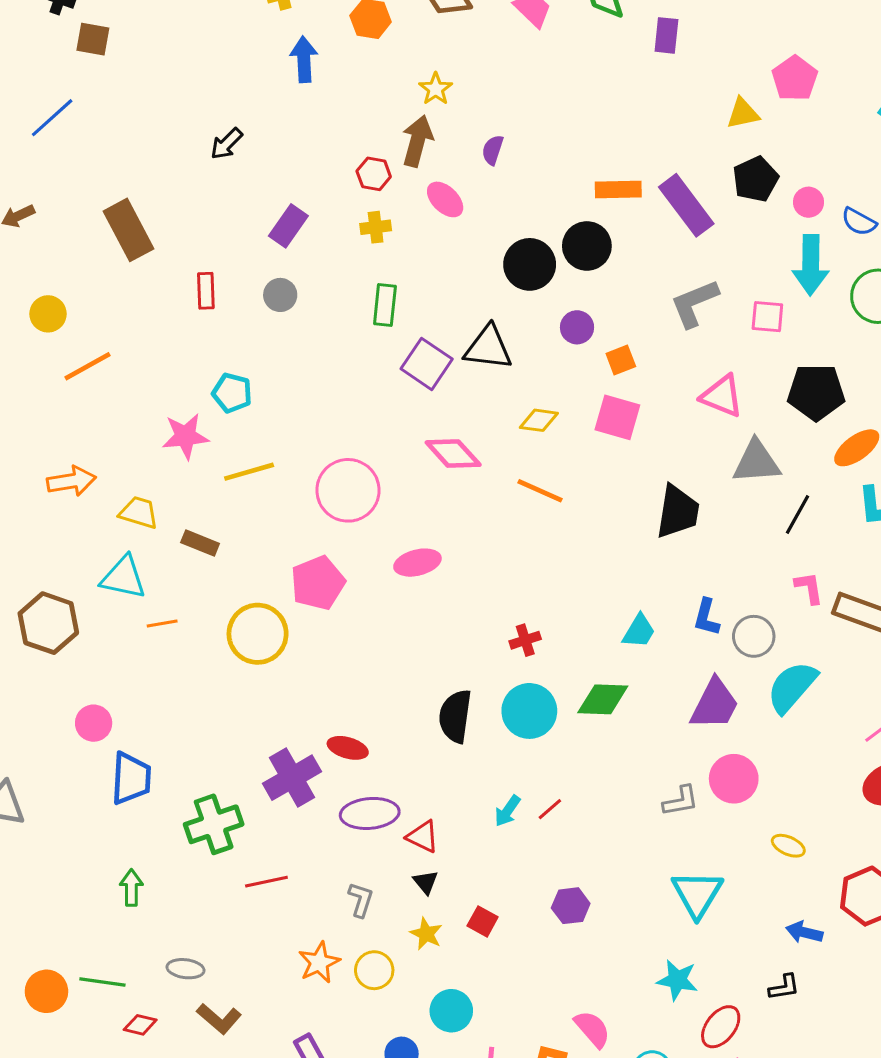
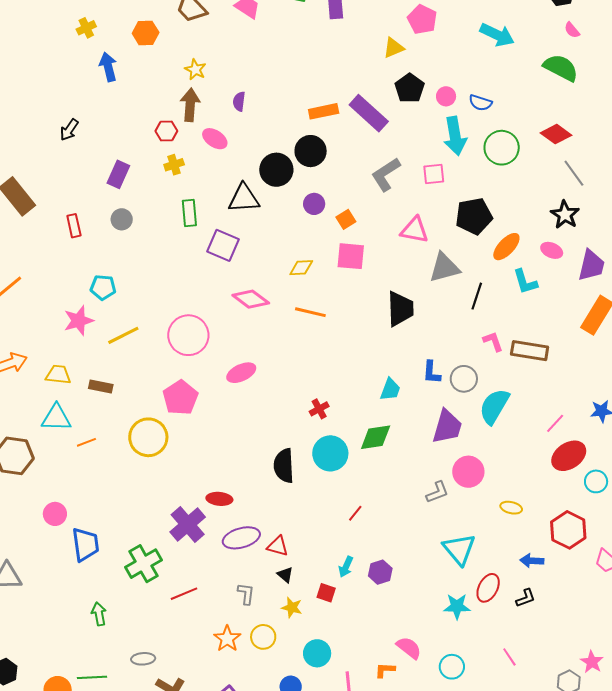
black triangle: (488, 348) -> (244, 198), moved
cyan arrow: (507, 811) -> (346, 567), moved
red ellipse: (721, 1027) -> (488, 588), moved

